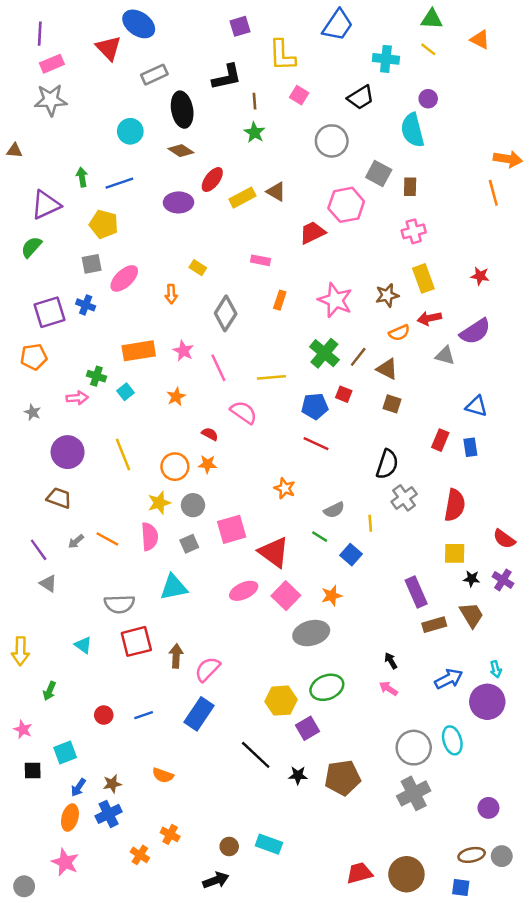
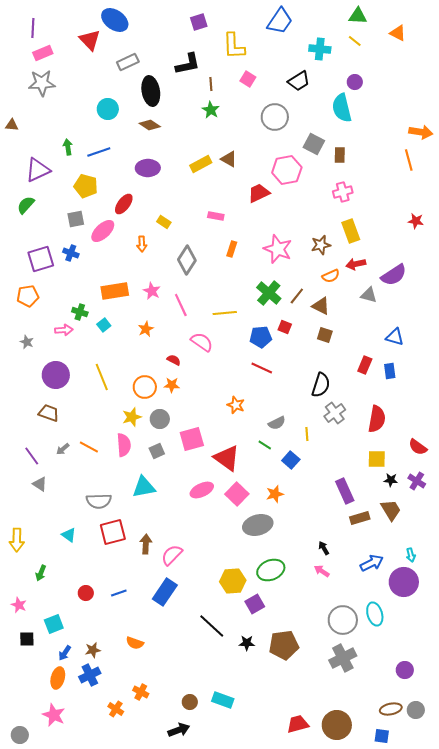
red ellipse: (212, 180) -> (124, 204), moved
red star: (480, 276) -> (416, 221), moved

